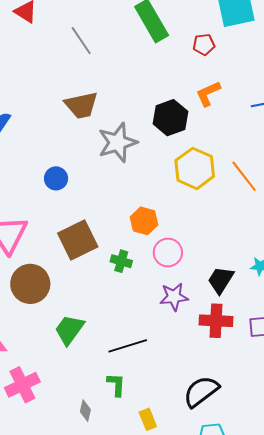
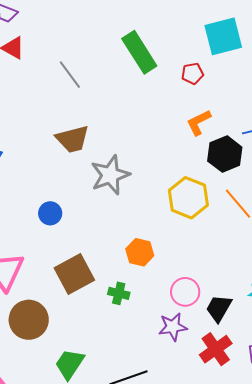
black hexagon: (170, 118) -> (225, 154), moved
pink circle: (168, 253) -> (185, 292), moved
red cross: (216, 321) -> (216, 349), turned -36

